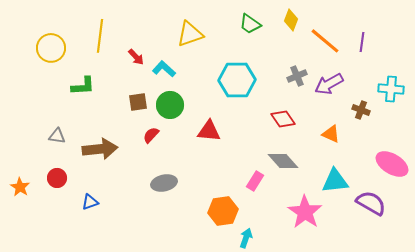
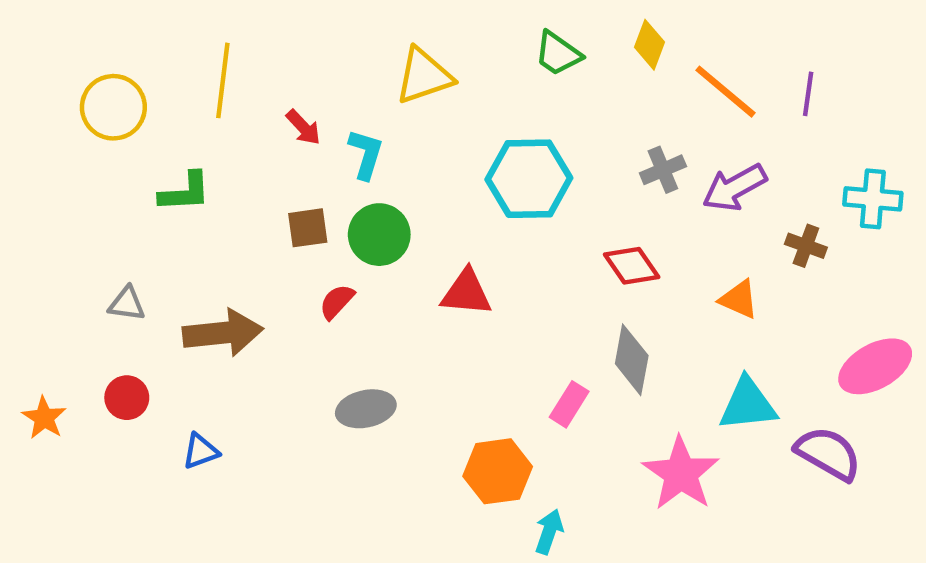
cyan L-shape: (164, 69) -> (366, 154), turned 65
gray diamond: (283, 161) -> (632, 360), turned 52
pink ellipse: (392, 164) -> (875, 366), turned -60

